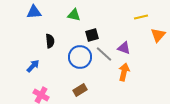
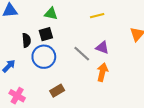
yellow line: (141, 17) -> (97, 16), moved
black square: (92, 35) -> (46, 34), moved
blue circle: (80, 57) -> (44, 57), moved

